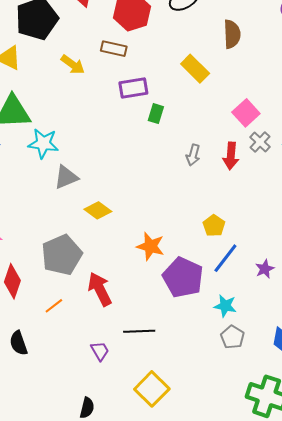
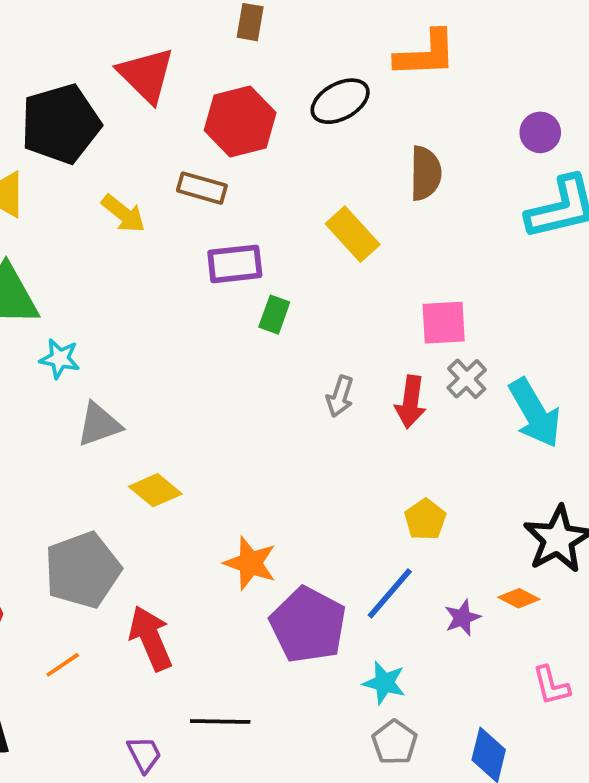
pink square: (246, 113) -> (444, 323), turned 36
cyan star: (43, 143) -> (60, 359), size x0.7
yellow pentagon: (214, 226) -> (425, 519), moved

